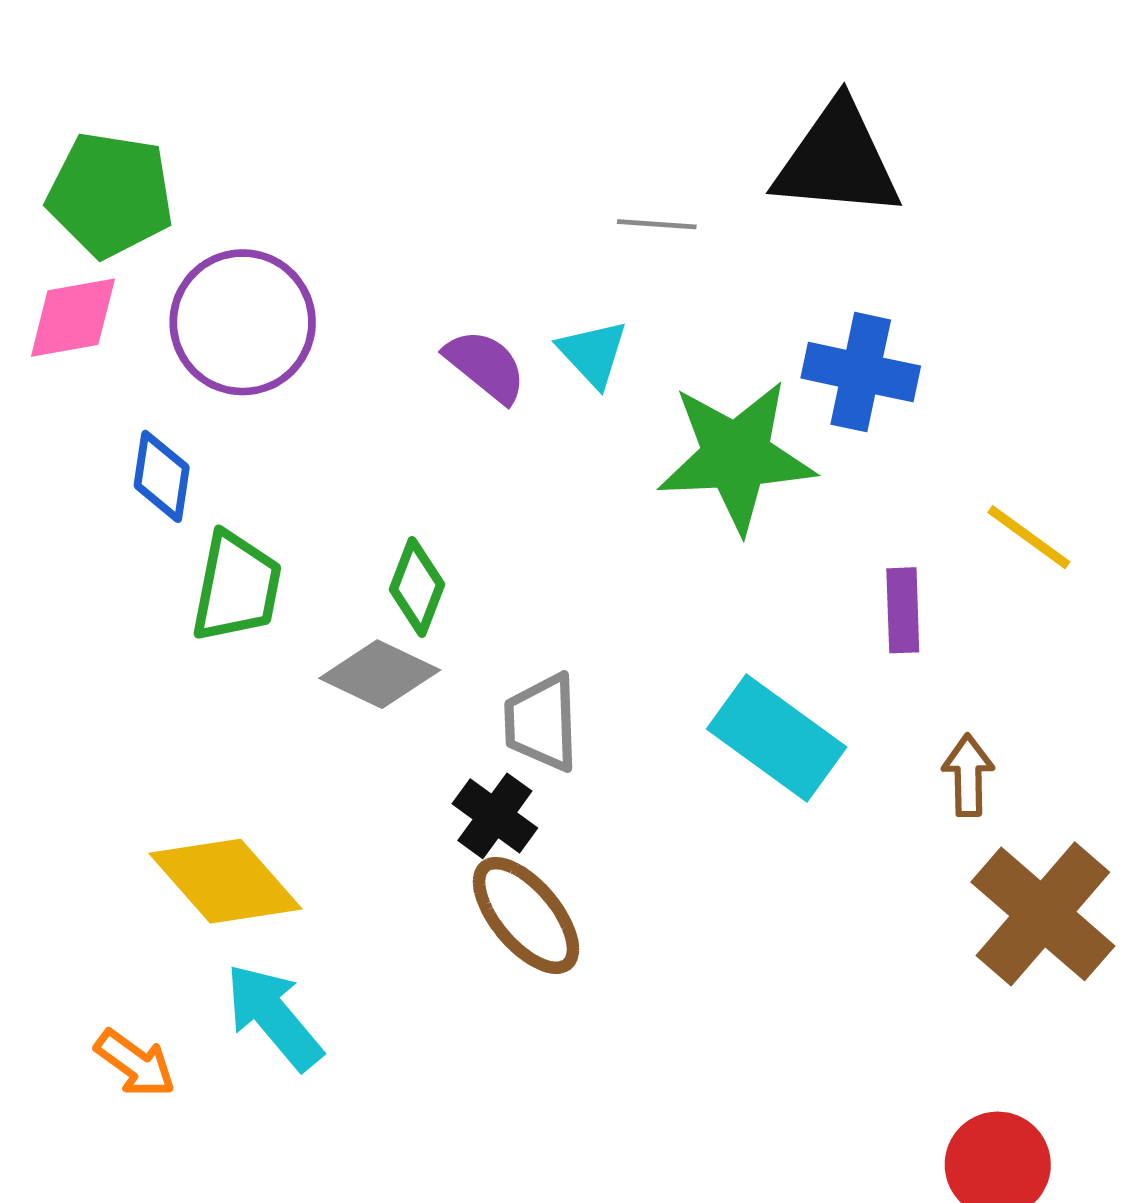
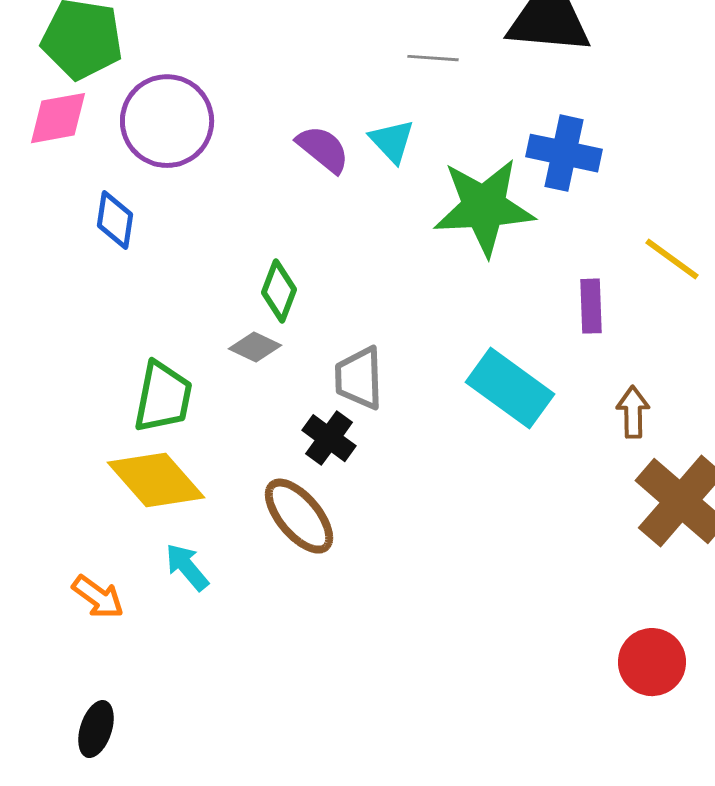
green trapezoid: (236, 587) -> (163, 397), moved
gray diamond: (380, 674) -> (255, 347), size x0.7
brown ellipse: (526, 915) -> (299, 516), moved
cyan arrow: (274, 1017) -> (187, 567), size x0.7

